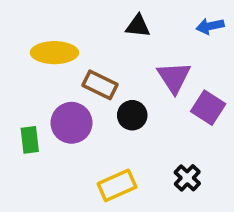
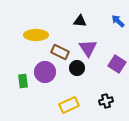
blue arrow: (210, 26) -> (118, 21), turned 56
purple triangle: (174, 77) -> (88, 48), moved
black cross: (187, 178) -> (106, 101), turned 32

